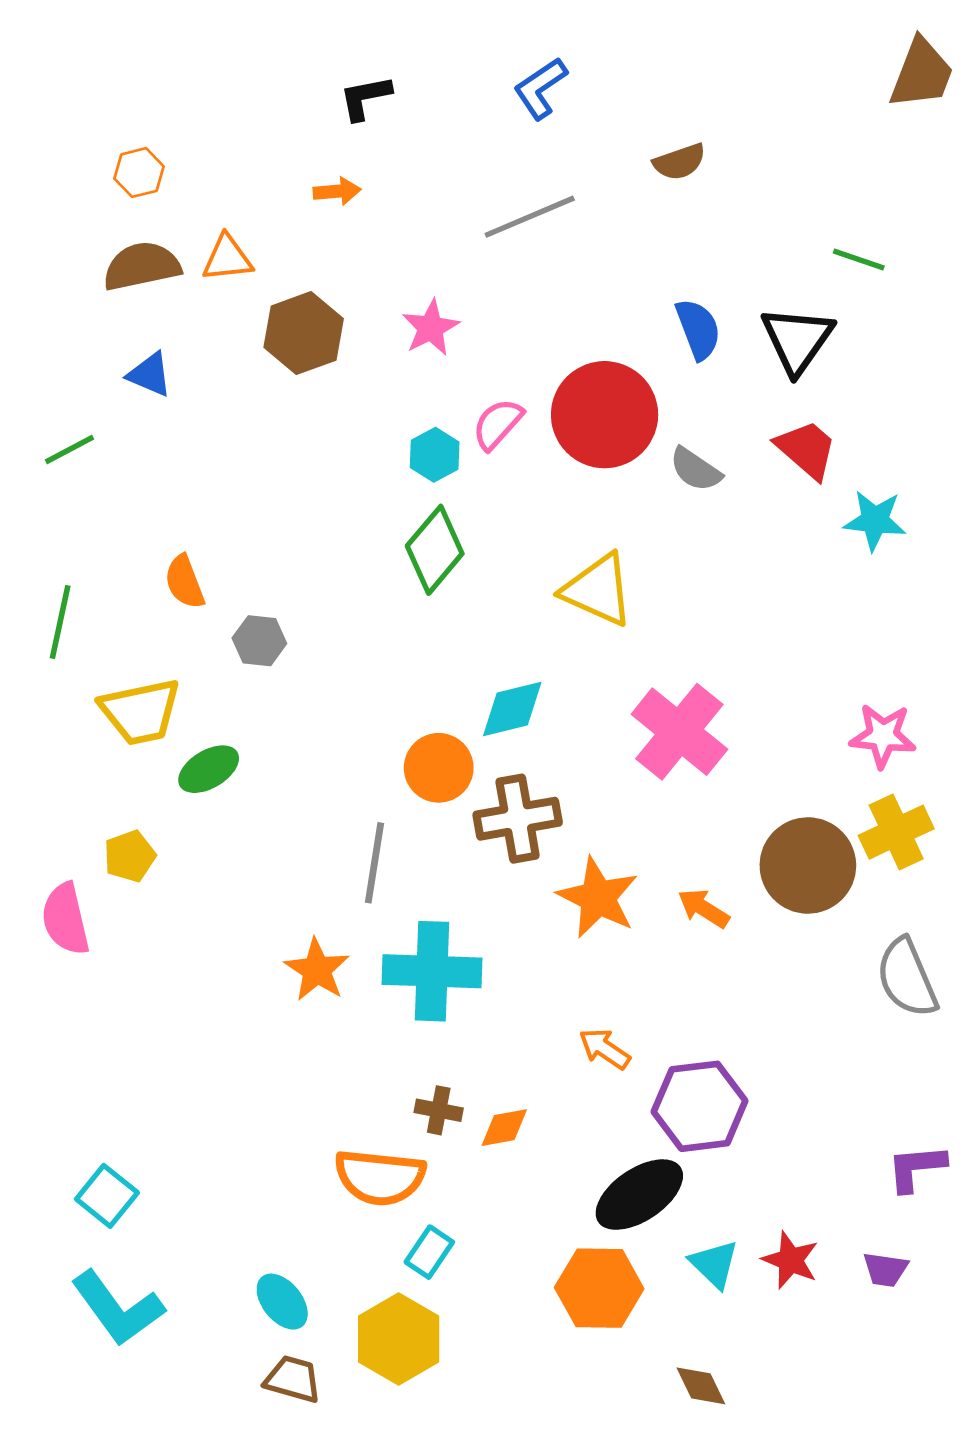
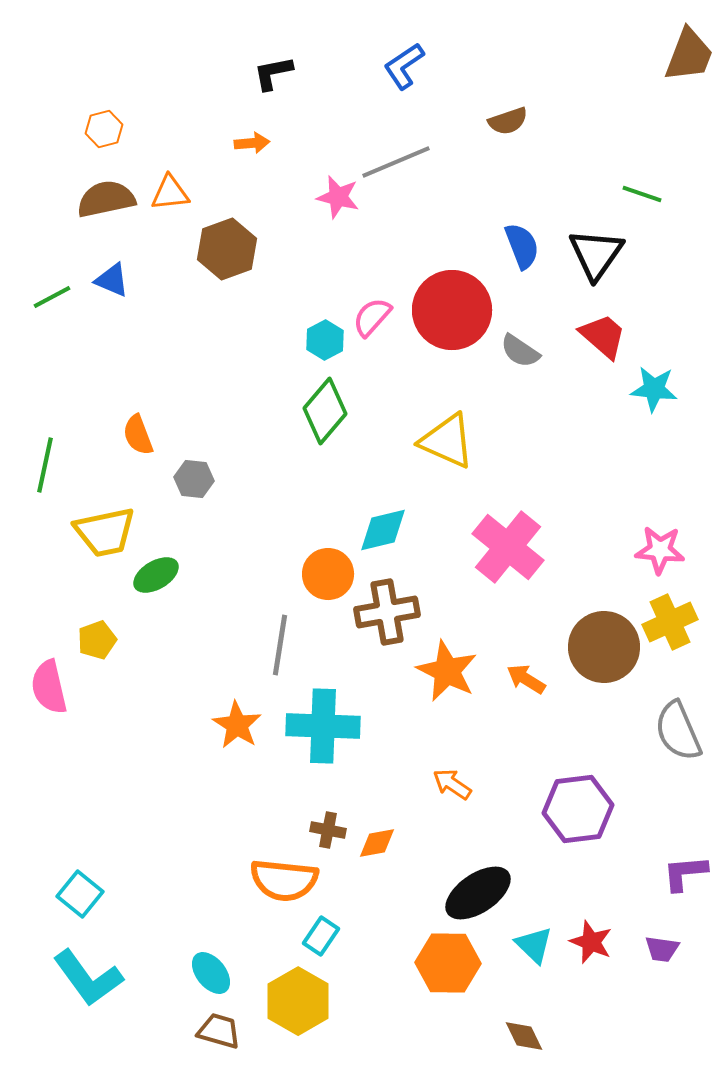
pink star: (431, 328) -> (338, 197), moved, turned -30
green line: (69, 449) -> (52, 297), moved
purple hexagon: (700, 1106) -> (578, 809), moved

